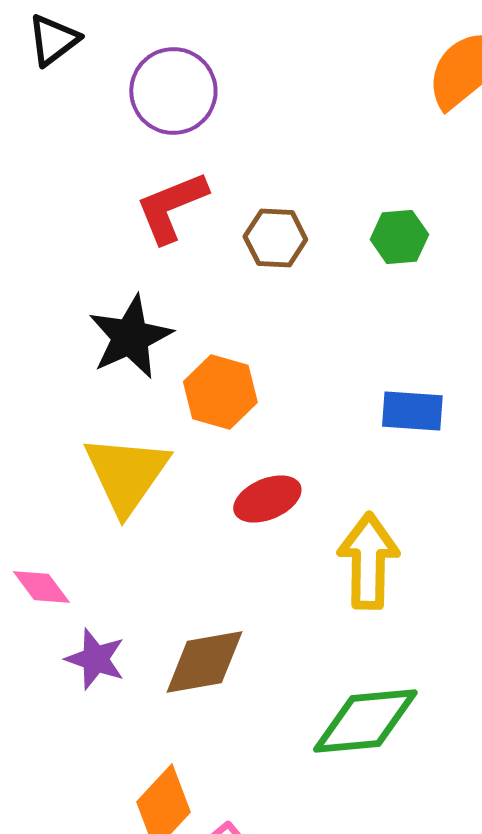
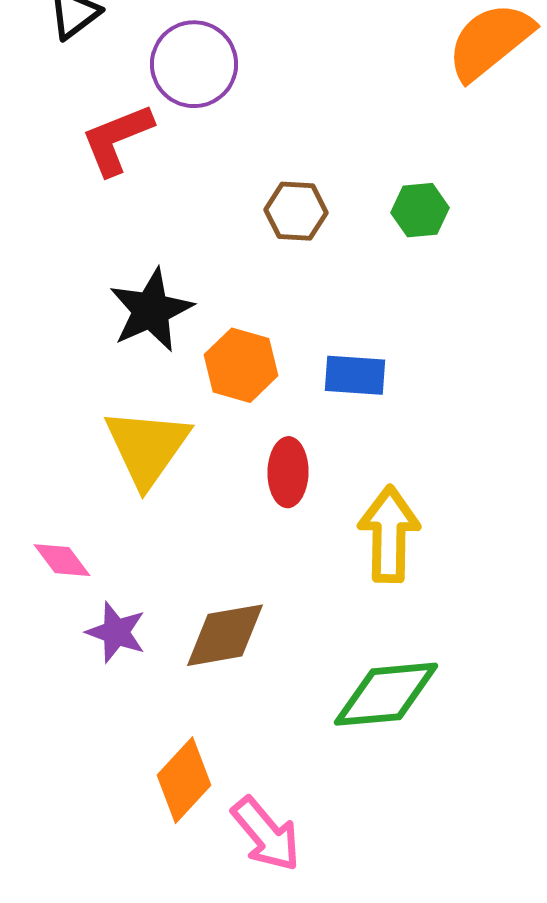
red L-shape: (171, 207) -> (117, 139), moved
blue rectangle: (412, 411) -> (355, 375), moved
red ellipse: (267, 499) -> (288, 472), turned -66

